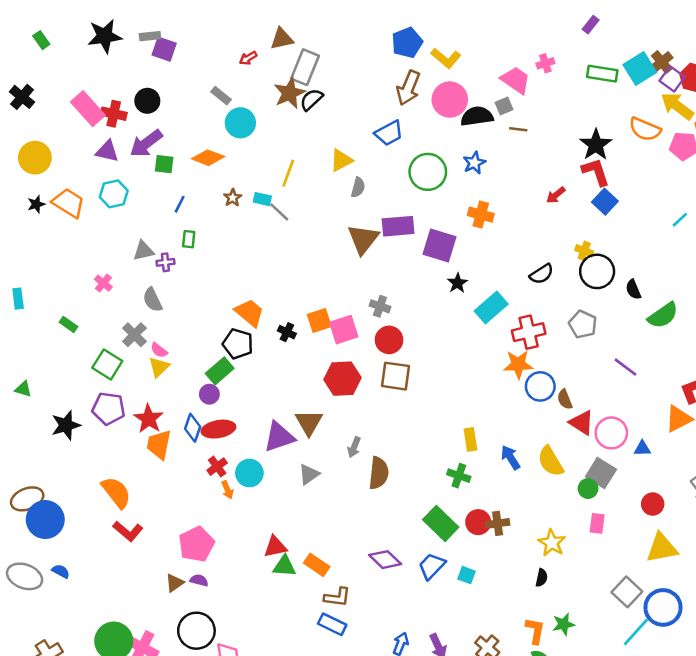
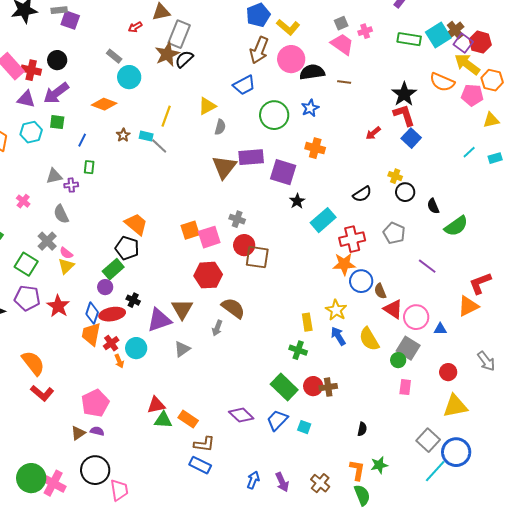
gray square: (504, 106) -> (341, 23), moved
green square: (164, 164) -> (57, 122), moved
black circle: (597, 271) -> (405, 192), size x0.7
black cross: (287, 332) -> (133, 300), moved
brown square: (395, 376) -> (257, 257), moved
orange trapezoid: (159, 445) -> (91, 334), moved
brown semicircle: (379, 473) -> (233, 308), moved, turned -60
yellow star: (552, 543) -> (336, 310), moved

